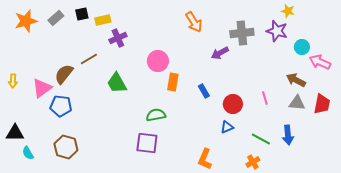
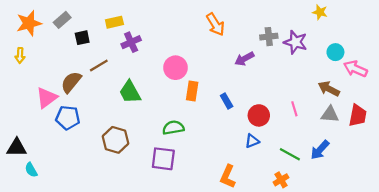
black square: (82, 14) -> (82, 38), moved
purple star: (277, 31) -> (295, 42), moved
gray cross: (242, 33) -> (269, 37), size x0.7
yellow arrow: (13, 81) -> (20, 55), moved
blue arrow: (288, 135) -> (320, 150), turned 48
brown hexagon: (66, 147) -> (116, 140), moved

